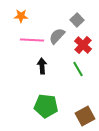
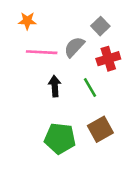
red cross: (83, 45) -> (108, 59), turned 30
green line: (78, 69) -> (90, 87), moved
brown square: (85, 116) -> (100, 129), moved

